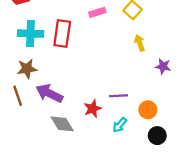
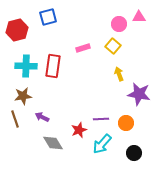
purple star: (163, 66) -> (139, 94), size x1.6
purple arrow: (49, 93) -> (42, 117), size x0.6
orange circle: (148, 110) -> (126, 123), moved
cyan arrow: (120, 125) -> (102, 144), size x1.5

